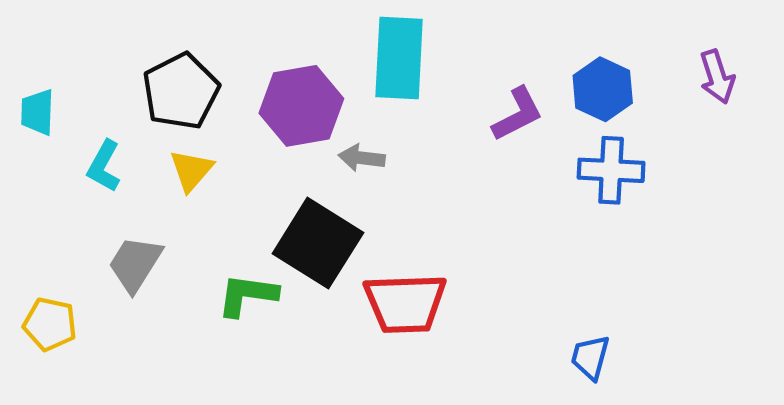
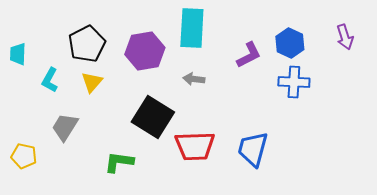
gray arrow: (362, 158) -> (194, 79), moved
green L-shape: (247, 295) -> (119, 162), moved
blue trapezoid: (590, 357) -> (253, 149), moved, size x1.6

